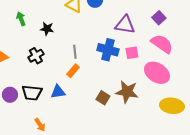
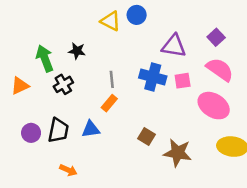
green arrow: (21, 19) -> (45, 58), moved, size x1.5
brown star: (127, 92) -> (178, 153), moved
black trapezoid: (32, 93) -> (58, 130), turned -85
orange arrow: (40, 125) -> (68, 170), turned -32

